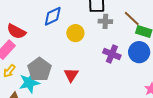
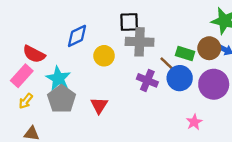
brown line: (132, 18) -> (169, 65), moved
gray cross: (105, 21) -> (140, 42), size x1.6
cyan star: (29, 83) -> (58, 79), moved, turned -30

